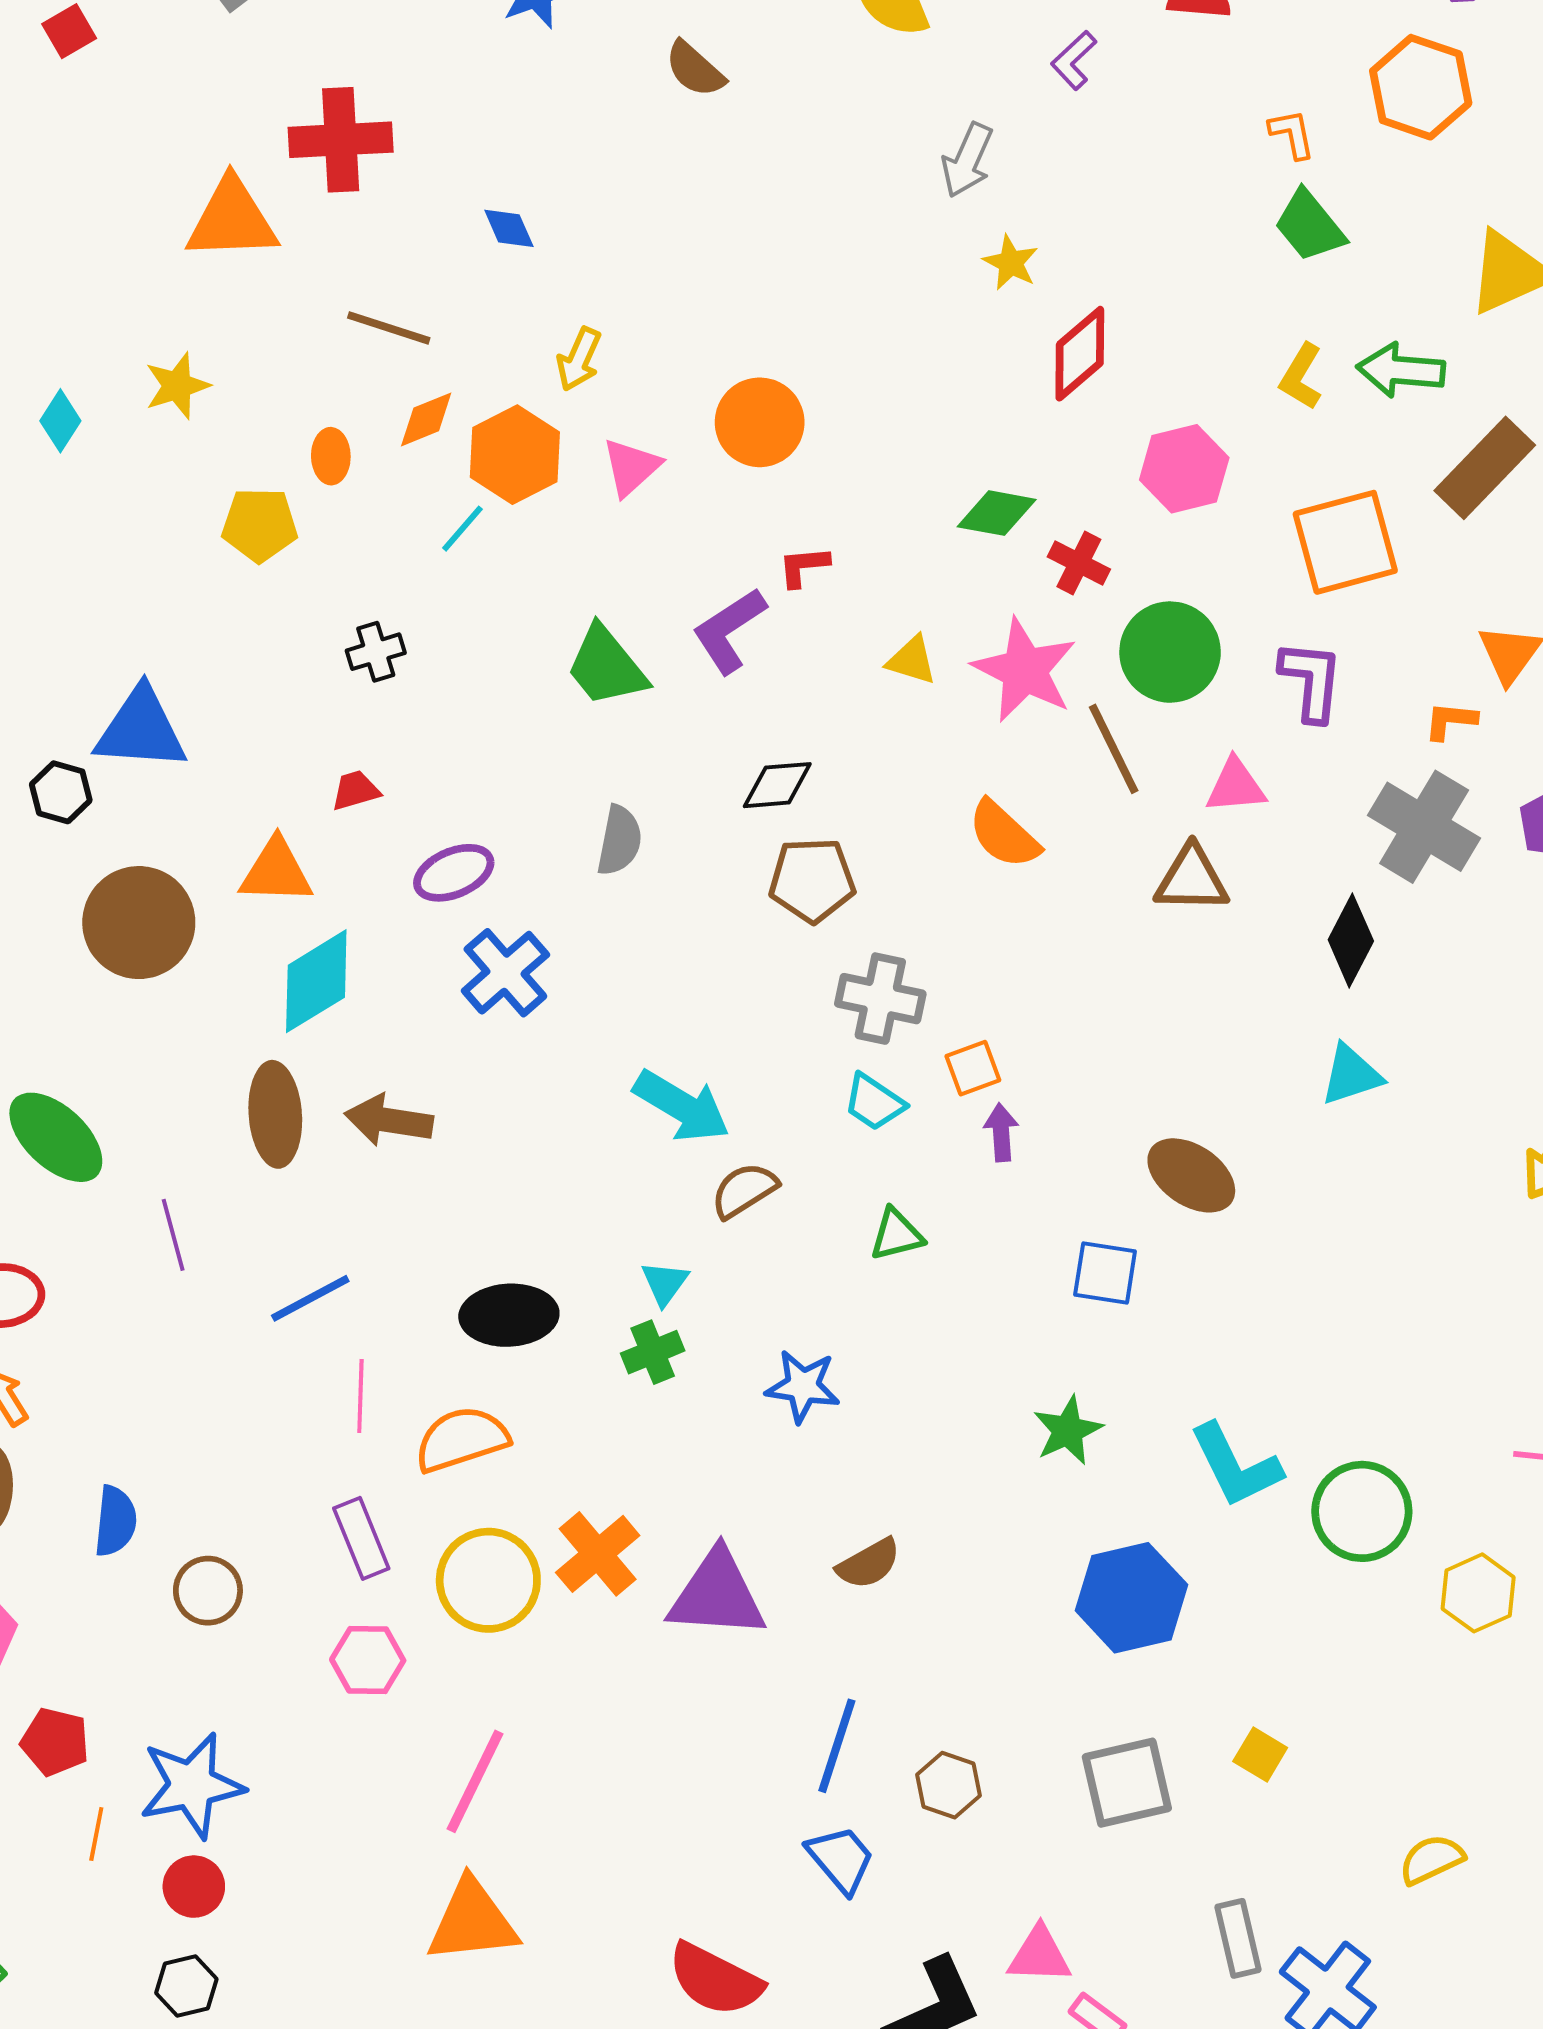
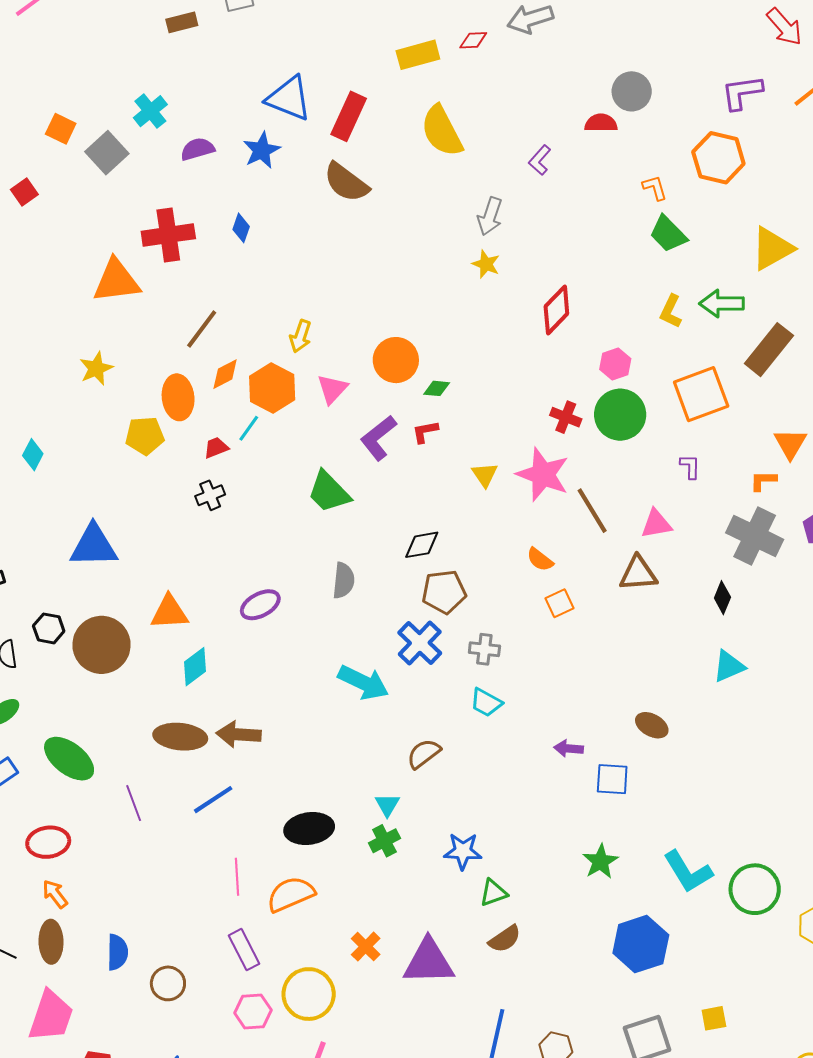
brown semicircle: (695, 69) -> (346, 182), size x1.4
blue diamond: (509, 228) -> (241, 228), moved, turned 48
yellow star: (1011, 263) -> (486, 264), moved
brown line: (389, 328) -> (202, 329), turned -66
cyan diamond: (60, 421) -> (33, 455), moved
orange ellipse: (331, 456) -> (178, 397), size x1.6
pink hexagon: (1184, 469) -> (615, 364), size x0.7
green diamond: (997, 513) -> (437, 388), moved, size x0.7
purple L-shape: (729, 630) -> (378, 438), moved
green circle: (1170, 652) -> (620, 415), moved
yellow triangle: (912, 660) -> (485, 475), turned 44
purple L-shape: (1311, 681) -> (690, 466), size x0.6
red trapezoid: (355, 790) -> (216, 448), moved
black hexagon: (61, 792) -> (49, 628), moved
orange semicircle: (1004, 834) -> (540, 560), size x0.7
black diamond: (1351, 940) -> (722, 598), size x0.7
blue cross: (505, 973) -> (420, 643), moved
cyan diamond: (316, 981) -> (195, 667), size x0.7
gray cross: (880, 999) -> (484, 649), size x0.7
orange square: (973, 1068) -> (559, 603), moved
cyan arrow: (682, 1106) -> (363, 682), moved
brown ellipse: (275, 1114) -> (180, 737), turned -75
purple arrow: (1001, 1132) -> (569, 748), moved, turned -76
brown ellipse: (1191, 1175) -> (652, 725), size x0.7
green triangle: (896, 1235) -> (494, 893), moved
blue line: (310, 1298) -> (213, 800), moved
orange cross: (598, 1554) -> (366, 947), size x0.7
yellow circle: (488, 1580) -> (309, 994), moved
yellow square: (1260, 1755) -> (714, 1018), turned -36

